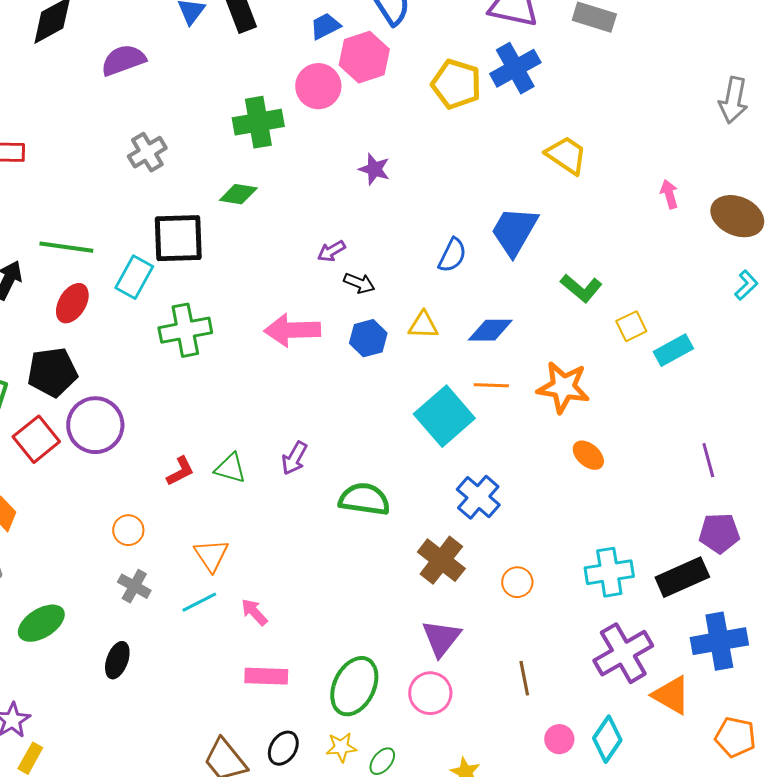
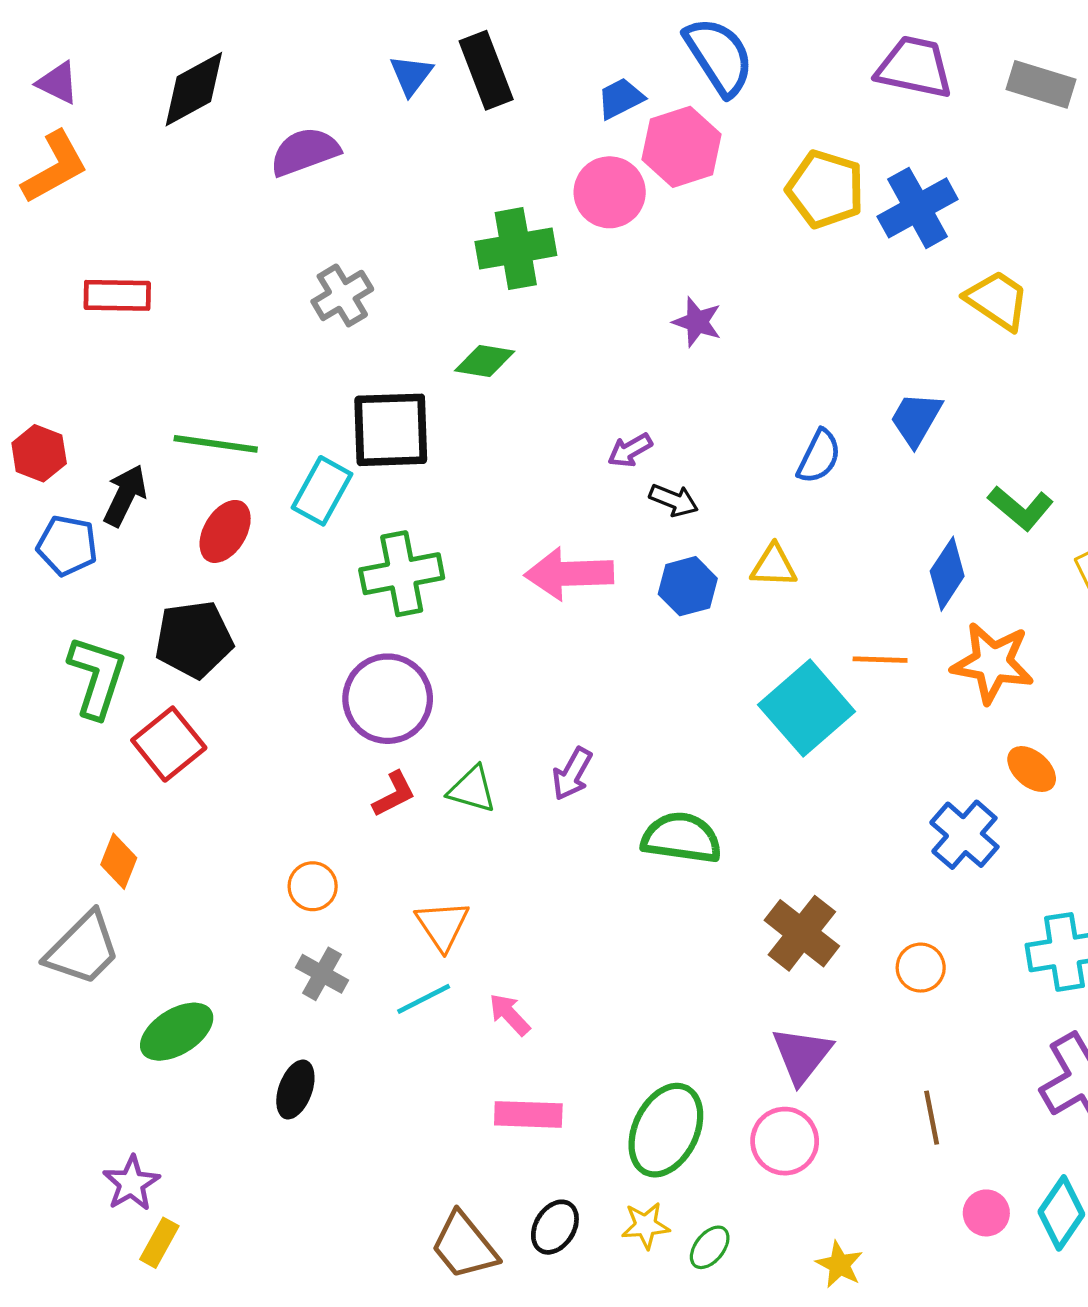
blue cross: (515, 68) -> (918, 208), moved
blue trapezoid: (514, 231) -> (916, 419), size x0.7
blue diamond: (490, 330) -> (947, 574), moved, turned -57
purple circle: (95, 425) -> (388, 699), moved
blue cross: (478, 497) -> (964, 835), moved

